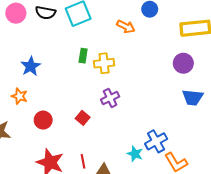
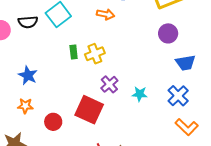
red square: (83, 118) -> (89, 110), size x2.0
blue cross: (156, 141) -> (178, 96), moved
cyan star: (135, 154) -> (140, 94), moved

